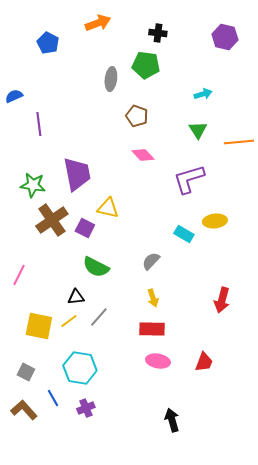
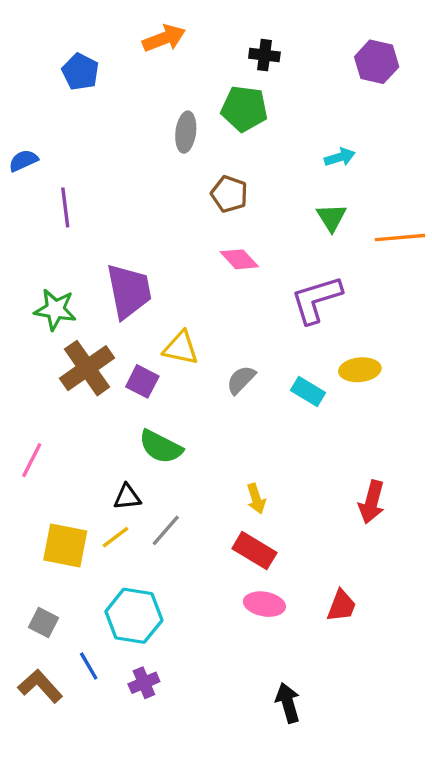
gray semicircle: (151, 261) -> (241, 380), moved
red rectangle: (152, 329) -> (254, 551), turned 30

